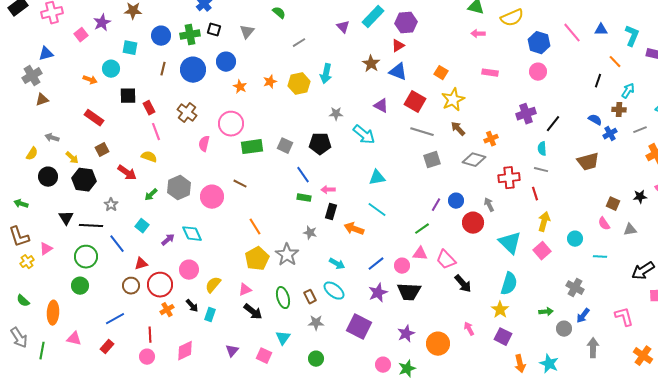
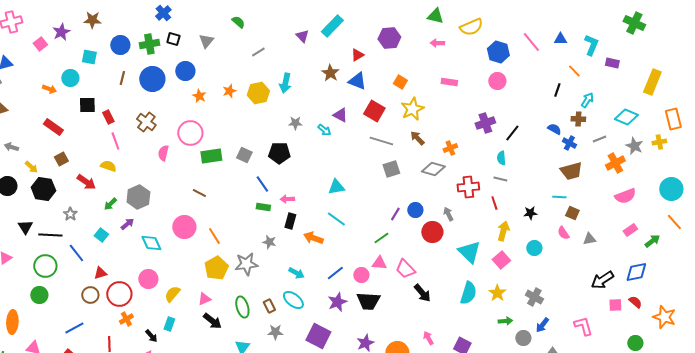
purple hexagon: (406, 23) -> (389, 38), moved
blue cross: (610, 134) -> (569, 143), turned -32
cyan arrow: (364, 135) -> (324, 130), moved, size x0.6
brown trapezoid: (588, 162) -> (571, 171), moved
pink circle: (212, 197) -> (184, 227), moved
black star: (640, 197) -> (530, 213), moved
purple arrow: (168, 240) -> (127, 224), moved
gray star: (287, 255) -> (246, 264), turned 30
cyan line: (600, 257) -> (559, 197), moved
black arrow: (192, 306) -> (151, 336), moved
yellow star: (500, 310) -> (497, 293), moved

